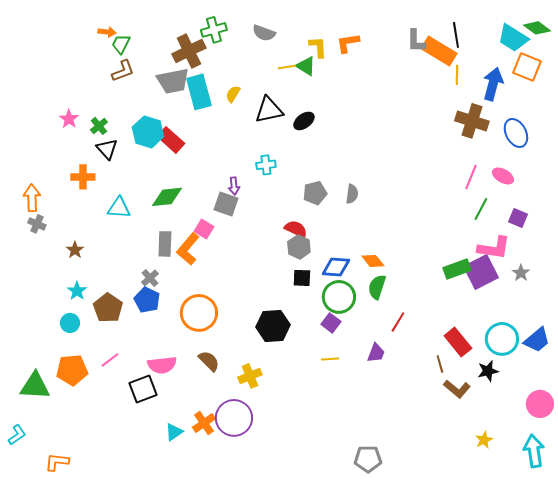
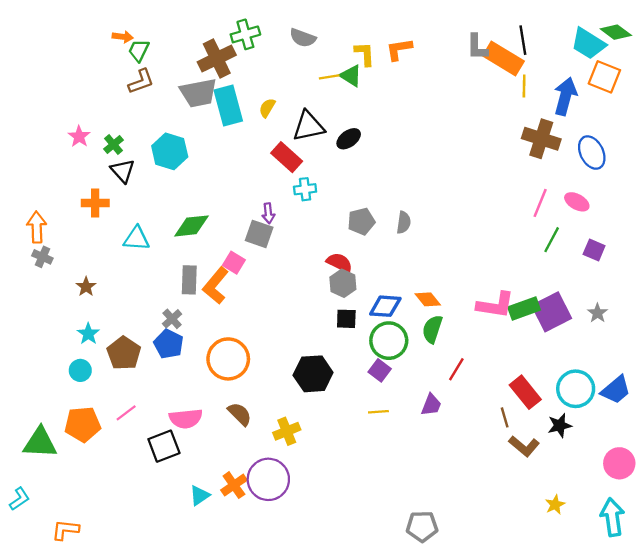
red rectangle: (171, 140) -> (287, 157), moved
pink L-shape: (494, 248) -> (495, 305), moved

